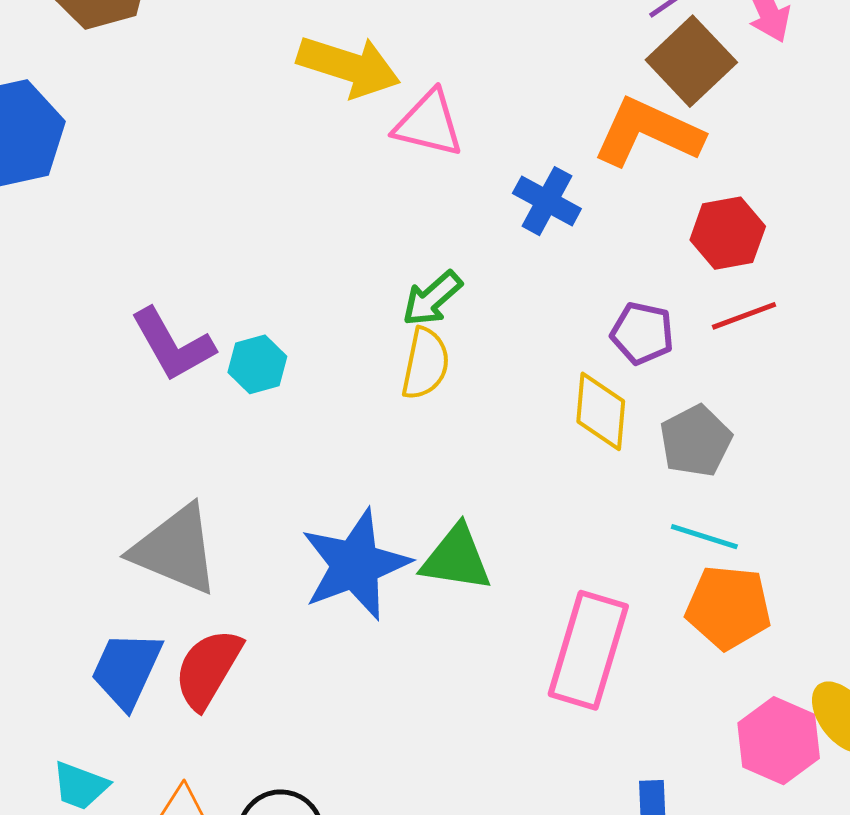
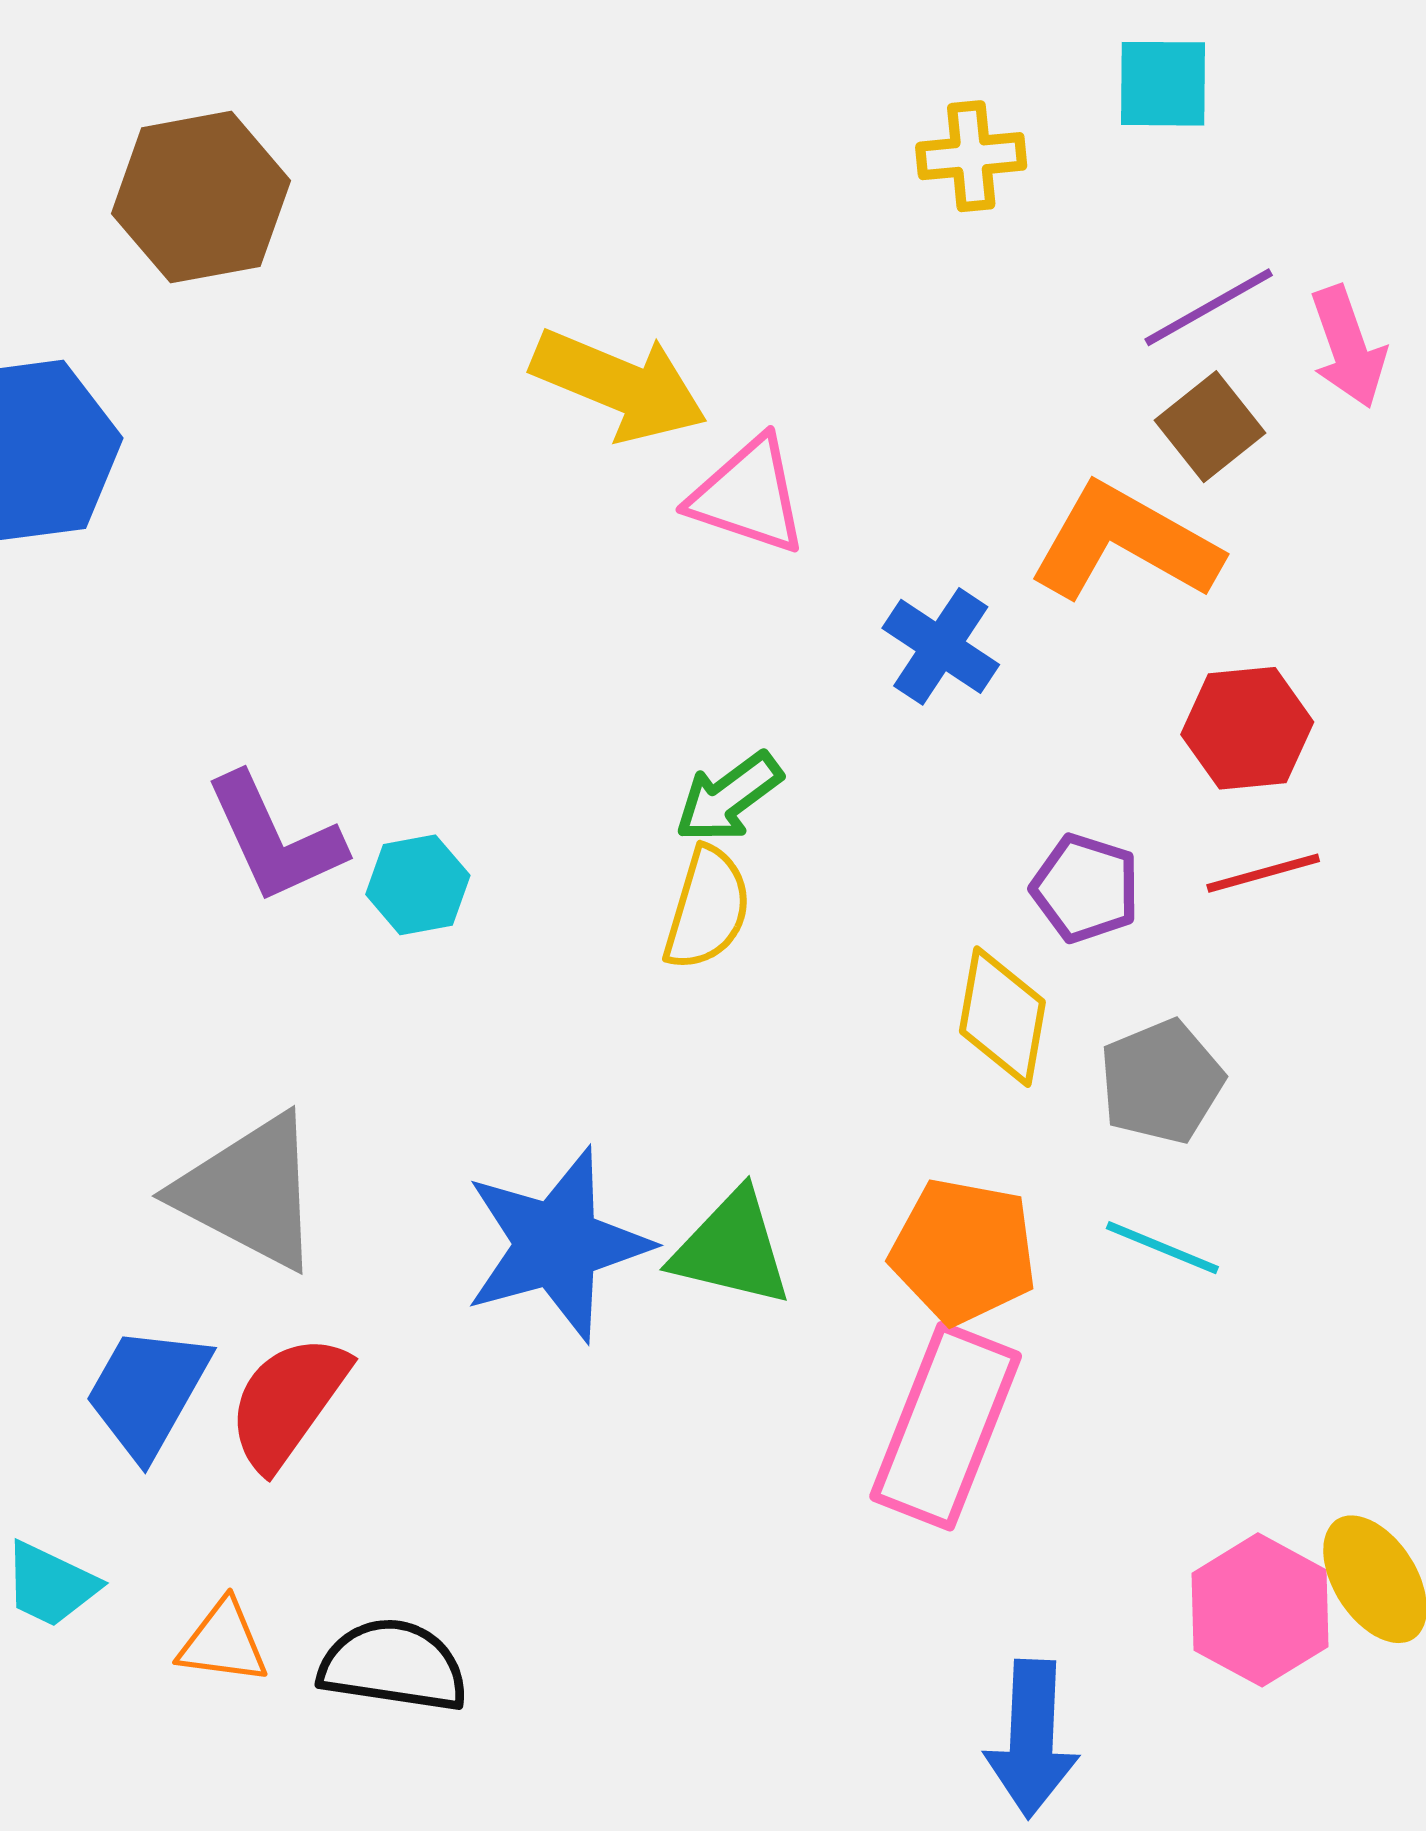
brown square: (691, 61) -> (1210, 427), size x0.7
orange pentagon: (728, 607) -> (964, 1251), moved

